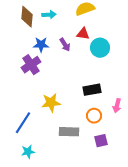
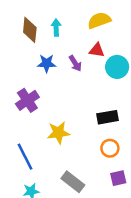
cyan arrow: (49, 15) -> (56, 27), turned -88
purple cross: (31, 65) -> (27, 100), moved
blue line: (23, 123) -> (25, 157), turned -60
gray rectangle: (69, 132) -> (73, 182), moved, turned 36

